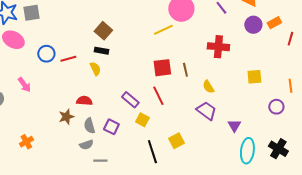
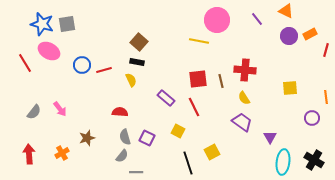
yellow line: (163, 30) -> (199, 41), turned 36
red cross: (218, 47) -> (245, 70), moved
pink arrow: (24, 85) -> (60, 109), moved
purple rectangle: (130, 100) -> (166, 98), moved
brown star: (66, 117) -> (87, 138), moved
gray semicircle: (86, 145) -> (122, 156), turned -32

